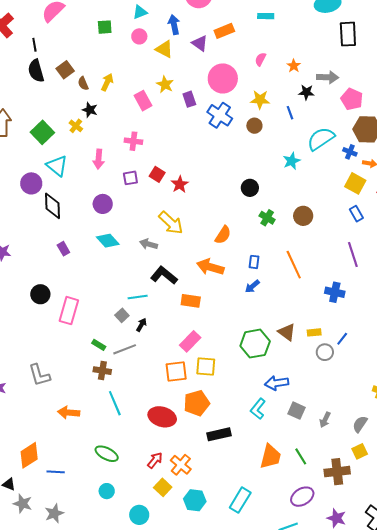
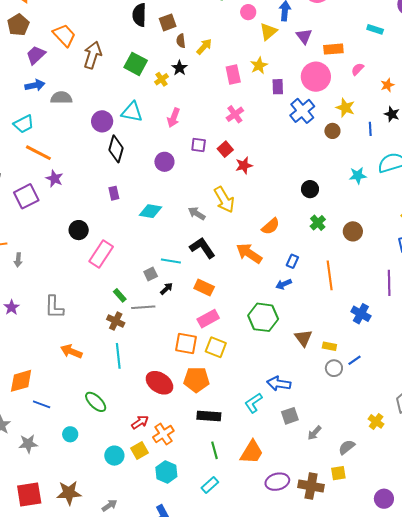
orange rectangle: (224, 31) -> (333, 49), moved
yellow triangle: (164, 49) -> (268, 32), turned 36
green square: (42, 132) -> (136, 64), moved, turned -35
pink cross: (133, 141) -> (235, 114), moved, turned 30
cyan triangle: (57, 166) -> (132, 112), turned -45
cyan diamond: (108, 241) -> (151, 211), moved, turned -55
orange rectangle: (191, 301) -> (204, 288), moved
green hexagon: (255, 344) -> (263, 317), moved
gray square: (297, 411) -> (290, 416), turned 30
green line: (301, 456) -> (214, 450), moved
cyan circle: (107, 491) -> (70, 434), moved
purple ellipse: (302, 497) -> (277, 482), moved
cyan rectangle: (240, 500) -> (210, 485), size x0.7
cyan circle: (139, 515) -> (114, 456), moved

